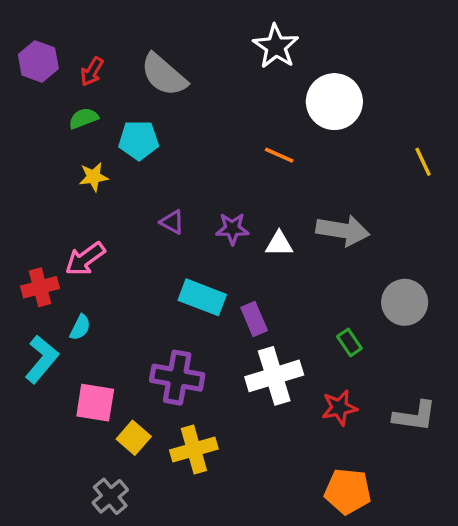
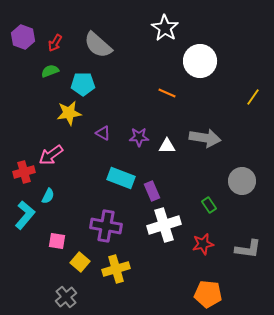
yellow line: (423, 162) -> (253, 97), turned 60
yellow star: (94, 177) -> (69, 113), moved, size x1.4
pink square: (95, 403) -> (57, 241), size x0.7

